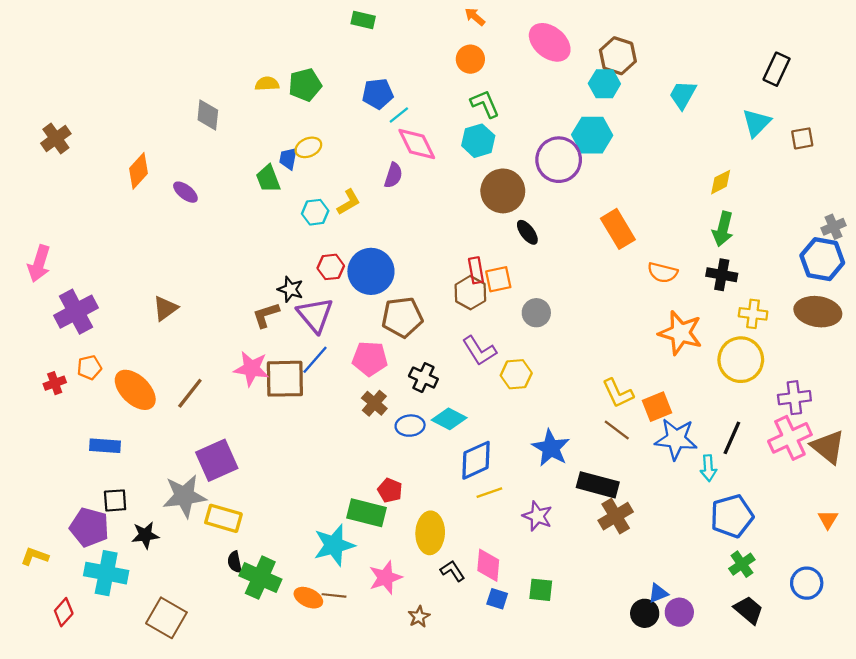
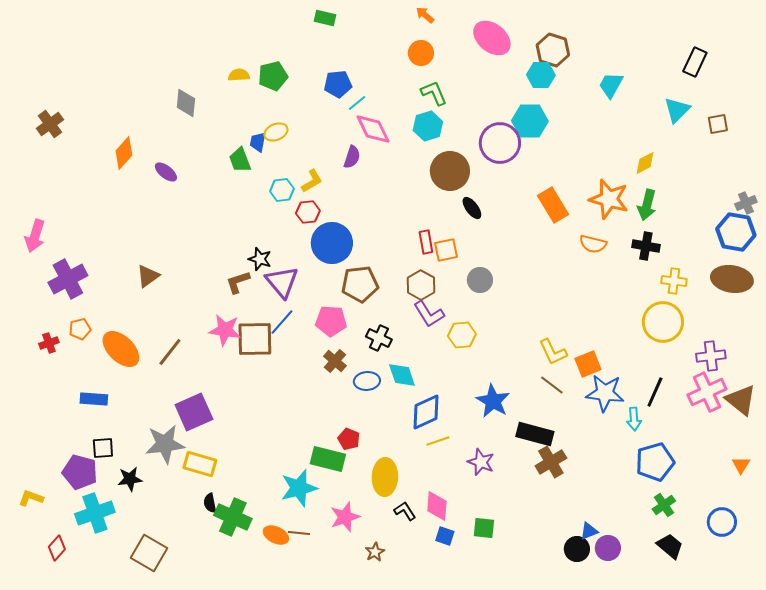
red hexagon: (331, 267) -> (308, 212), moved
brown hexagon: (470, 293) -> (421, 285), moved
orange star: (680, 333) -> (609, 199), moved
cyan diamond: (449, 419) -> (402, 375), turned 44
cyan cross: (106, 573) -> (95, 513), turned -30

